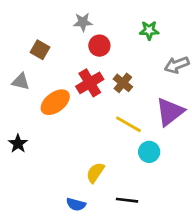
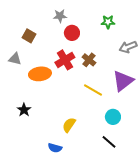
orange ellipse: (55, 102) -> (40, 74), turned 30
black star: (18, 144) -> (24, 110), moved
cyan circle: (149, 152) -> (113, 117), moved
black line: (127, 200) -> (109, 142), moved, turned 35

